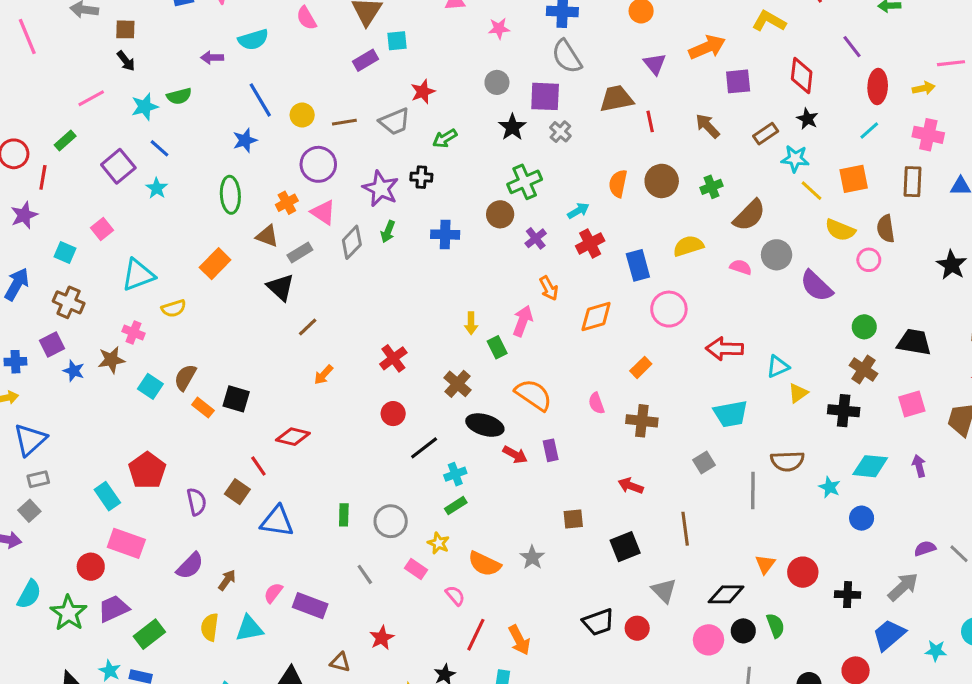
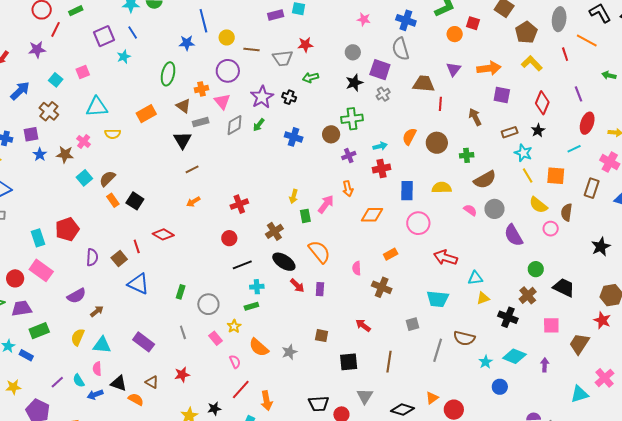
pink semicircle: (273, 593) -> (97, 369), moved, turned -56

